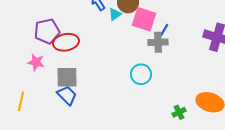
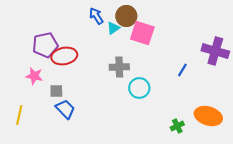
blue line: (164, 30) -> (182, 70), moved
gray cross: (158, 42) -> (119, 67), moved
gray square: (67, 77) -> (56, 91), moved, size x0.6

